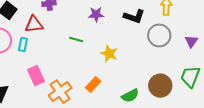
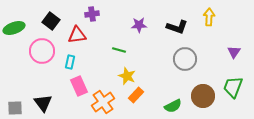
gray circle: (159, 35) -> (185, 59), moved
cyan rectangle: (23, 44) -> (70, 62), moved
yellow star: (109, 54) -> (127, 76), moved

